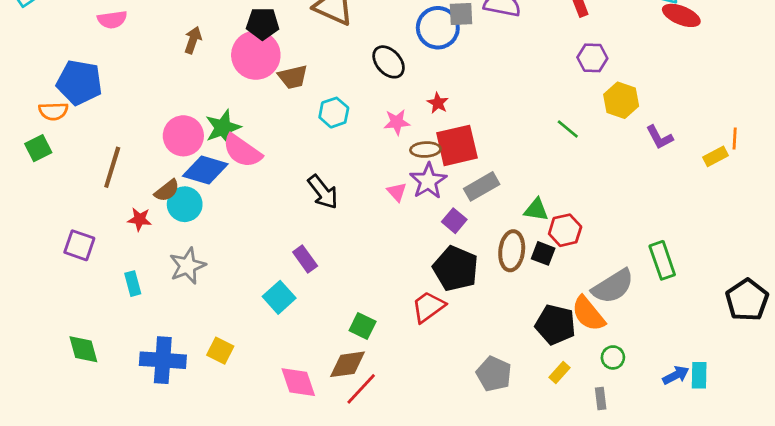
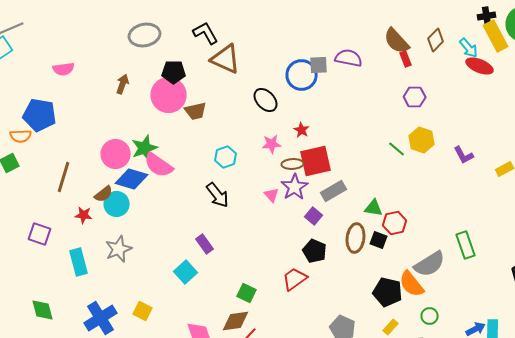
yellow hexagon: (621, 100) -> (422, 140), moved
cyan hexagon: (334, 113) -> (226, 157), moved
black pentagon: (456, 269) -> (315, 251), size x0.7
cyan rectangle: (133, 284) -> (79, 262), size x1.5
blue cross: (163, 360) -> (101, 318), turned -36

